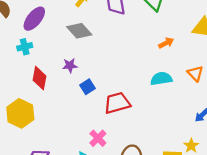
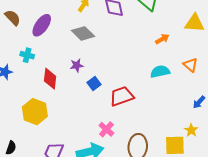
cyan cross: (25, 47) -> (27, 55), moved, turned 32

